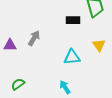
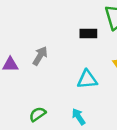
green semicircle: (18, 84) -> (38, 114), moved

